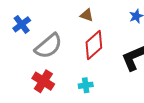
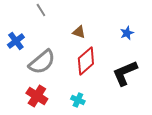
cyan cross: (86, 85) -> (78, 100), turned 32

